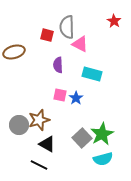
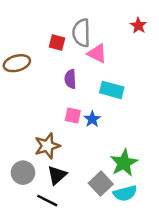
gray circle: (19, 125) -> (23, 173), moved
gray square: (82, 138) -> (101, 184), moved
black triangle: (47, 144) -> (57, 175), turned 48

